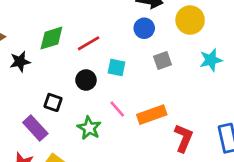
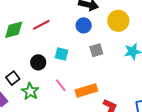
red line: (89, 43) -> (41, 25), moved
black square: (53, 102) -> (13, 78), turned 32
green star: (89, 128) -> (30, 91), moved

